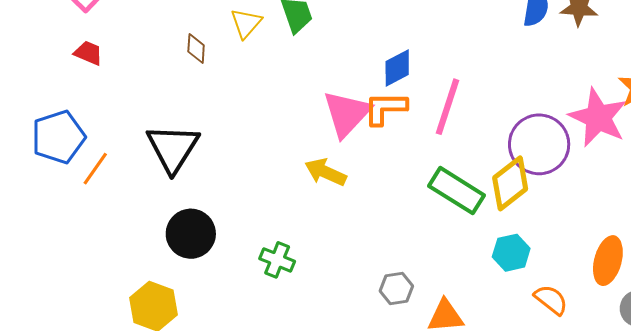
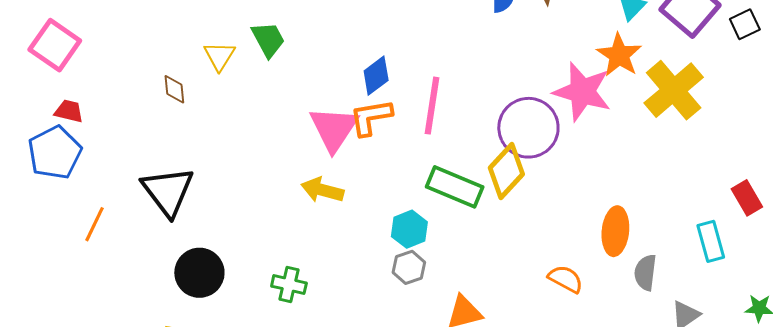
blue pentagon: (58, 137) -> (55, 153), moved
cyan hexagon: (511, 253) -> (409, 229), moved
gray hexagon: (396, 289) -> (409, 267), moved

